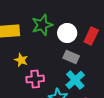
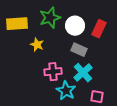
yellow star: (21, 60) -> (37, 45), moved
pink cross: (35, 79) -> (53, 72), moved

